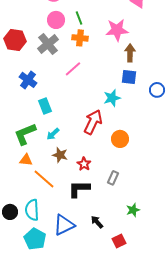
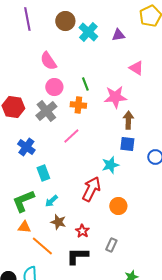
green line: (79, 18) -> (85, 84), moved

